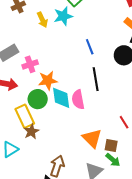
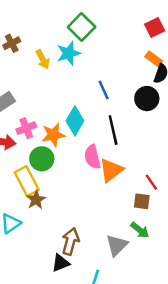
pink cross: (30, 64) -> (26, 128), moved
cyan diamond: (61, 98) -> (75, 121), moved, turned 40
orange triangle: (92, 138) -> (111, 170), moved, turned 40
brown square: (111, 145) -> (142, 201), moved

